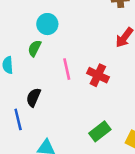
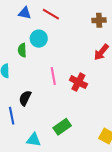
green semicircle: (35, 48) -> (22, 50), moved, turned -32
green rectangle: (100, 131) -> (62, 127), moved

